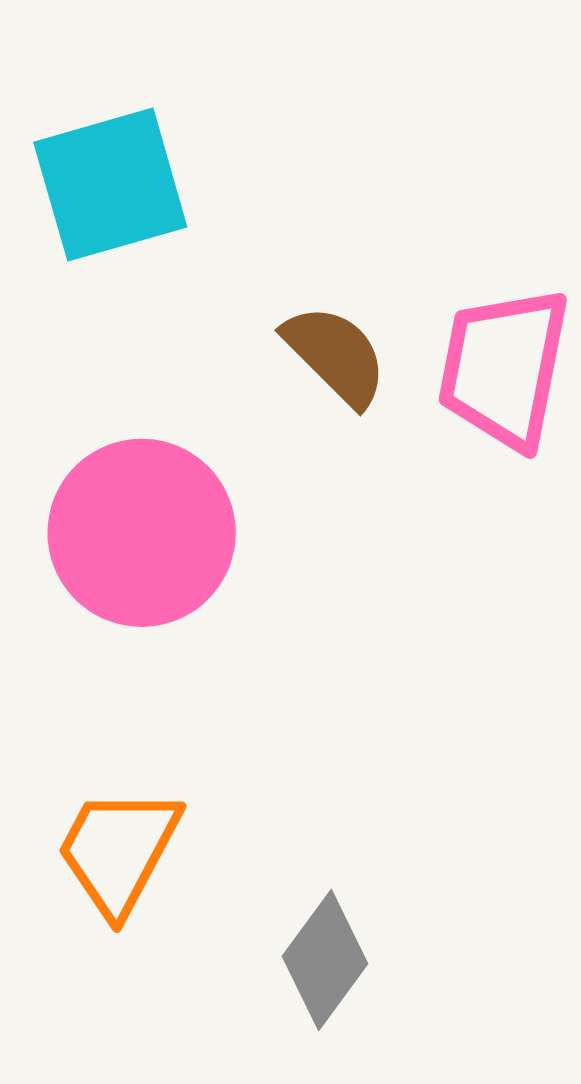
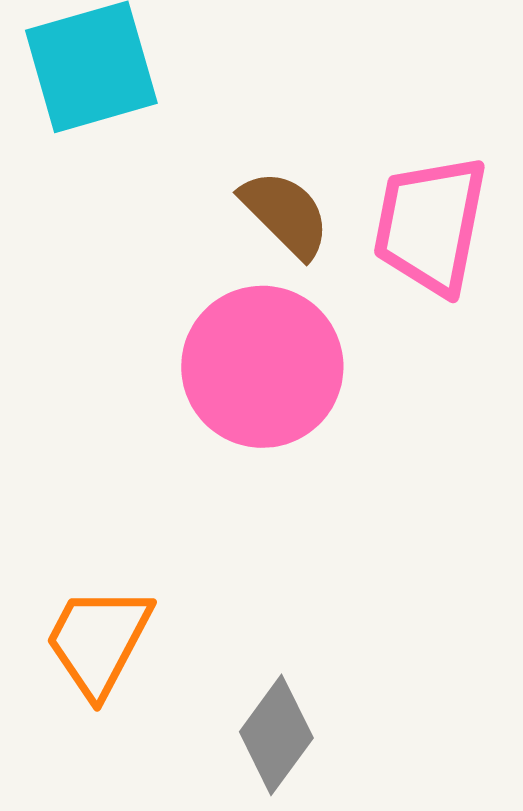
pink circle: (142, 533) -> (262, 367), moved

